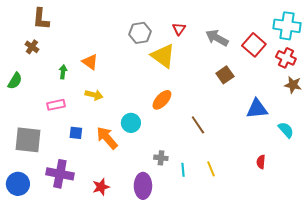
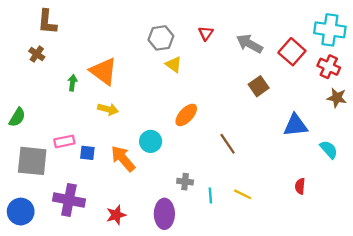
yellow triangle: (163, 56) -> (174, 64), moved, size x0.6
orange triangle: (90, 62) -> (103, 71), size x1.5
green semicircle: (15, 81) -> (17, 117), moved
pink rectangle: (56, 105) -> (64, 141), moved
yellow line: (211, 169) -> (243, 194), turned -42

